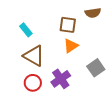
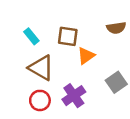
brown semicircle: (93, 13) -> (116, 28), moved
brown square: (68, 25) -> (68, 36), moved

